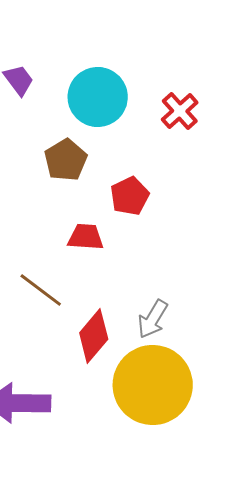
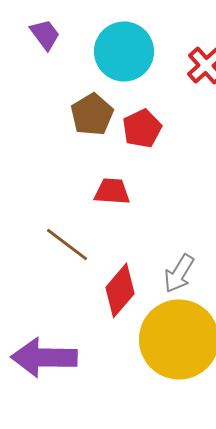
red pentagon: (130, 196) -> (142, 128), moved

